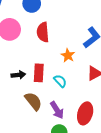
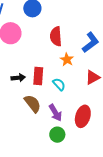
red semicircle: (43, 32) -> (56, 36), moved

